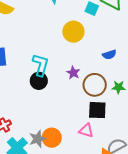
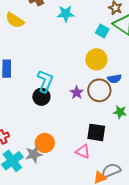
yellow circle: (73, 32) -> (96, 59), moved
brown circle: (95, 85) -> (99, 90), moved
orange circle: (52, 138) -> (45, 143), moved

